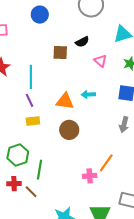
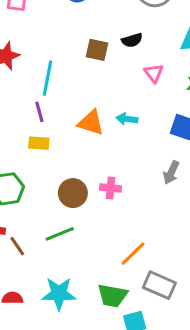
brown circle: (69, 130) -> (73, 193), moved
orange line: (106, 163) -> (133, 254), moved
green line: (40, 170) -> (60, 234), moved, turned 48
pink cross: (90, 176) -> (110, 188), moved

